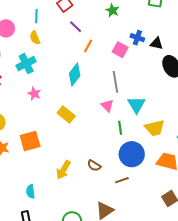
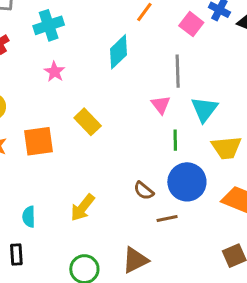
yellow rectangle: (66, 115) -> (88, 122), moved
brown semicircle: (94, 166) -> (144, 191), moved
yellow arrow: (63, 170) -> (83, 208), moved

